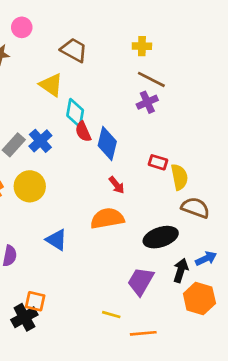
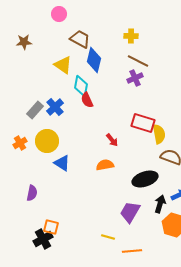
pink circle: (22, 27) -> (59, 14), moved
blue diamond: (107, 144) -> (94, 60), moved
red rectangle: (158, 162) -> (143, 123), size x1.6
orange semicircle: (107, 218) -> (105, 165), size x0.7
blue triangle: (56, 240) -> (62, 163), moved

